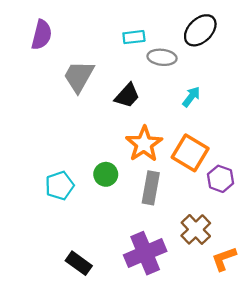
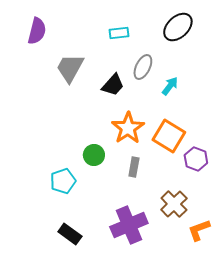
gray ellipse: (162, 57) -> (143, 67), moved, turned -70
cyan pentagon: (60, 186) -> (63, 181), moved
gray rectangle: (151, 188) -> (134, 167), size x0.7

